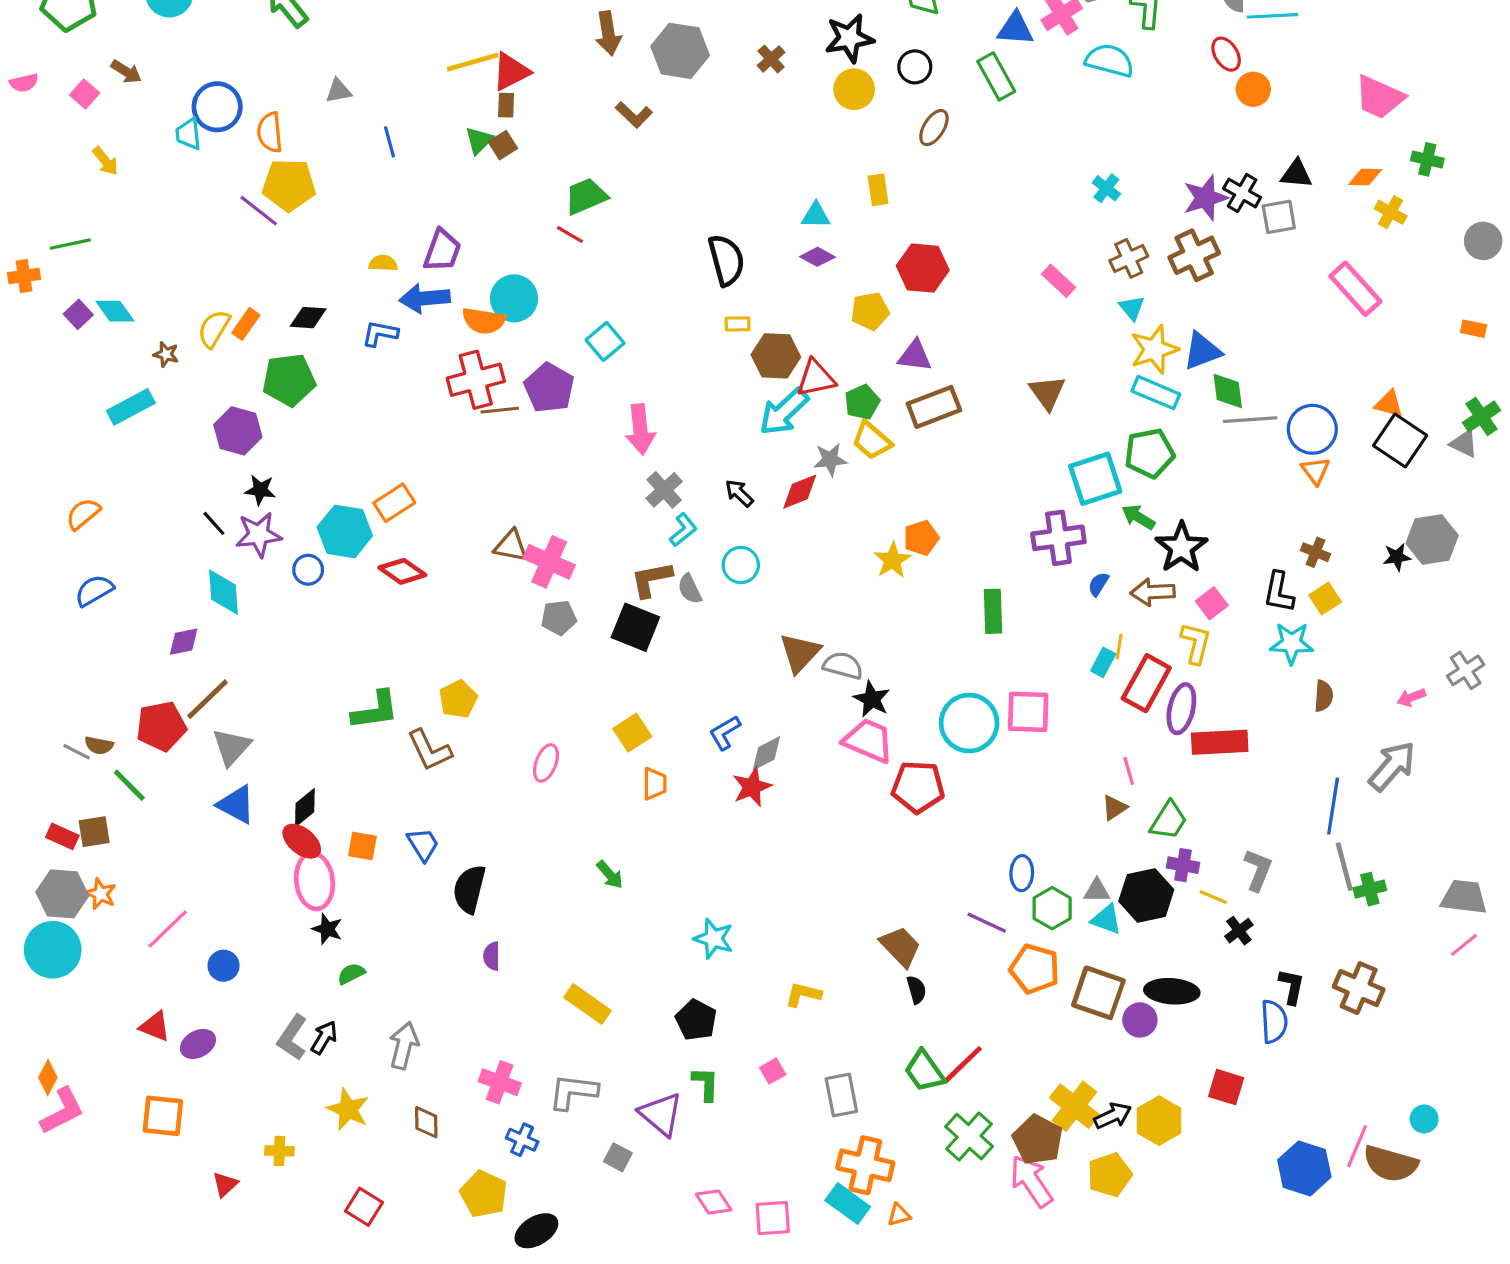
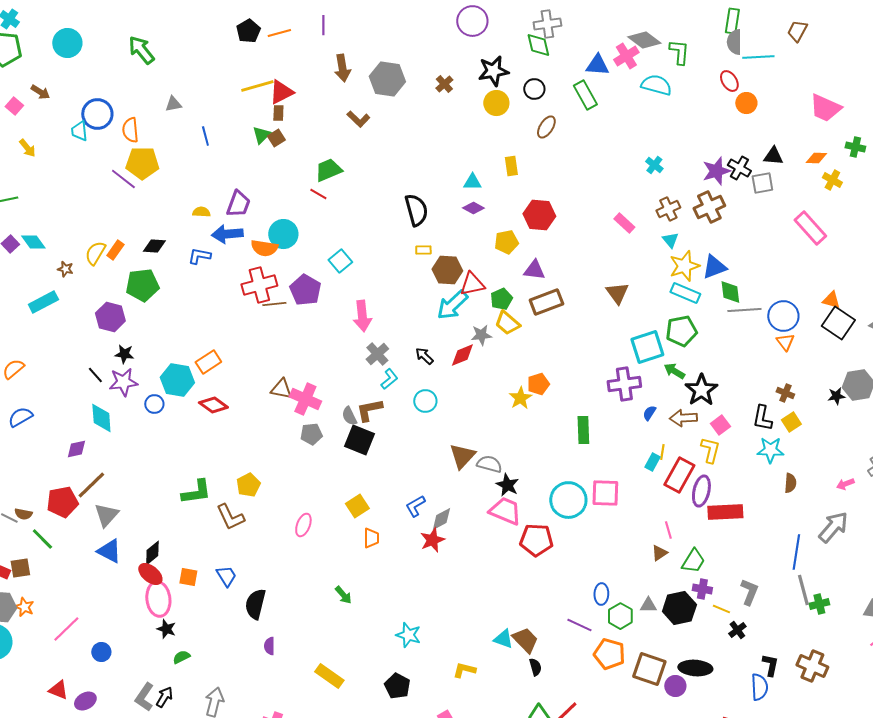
gray semicircle: (690, 589) -> (349, 416), moved
cyan triangle: (1106, 919) -> (503, 639), moved

